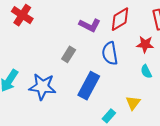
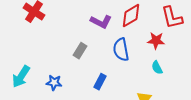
blue rectangle: (89, 86) -> (100, 82), size x0.6
blue star: (42, 87) -> (54, 83), size x0.6

